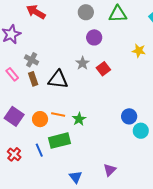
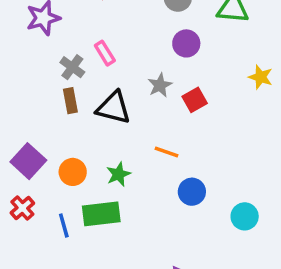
pink rectangle: (12, 74) -> (105, 53), moved
orange line: (58, 115) -> (167, 152), moved
blue circle: (129, 116) -> (192, 192), moved
green star: (79, 119) -> (118, 174), moved
red cross: (14, 154) -> (22, 208), moved

